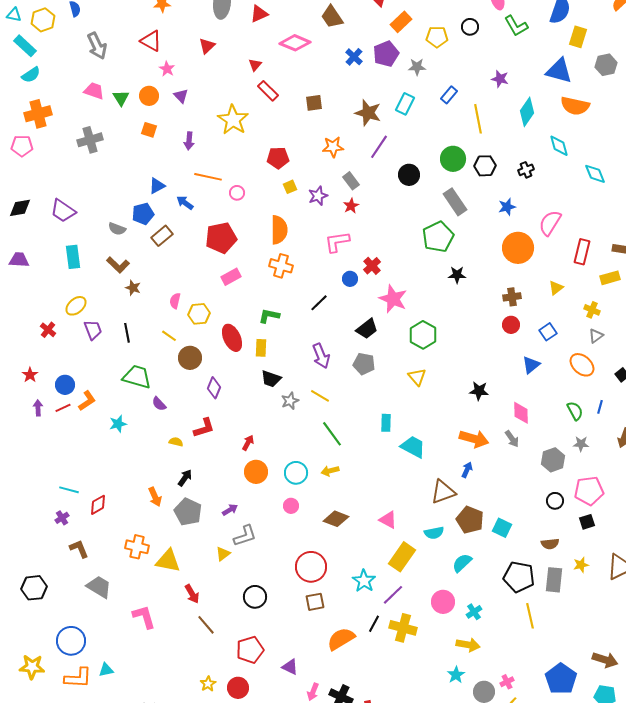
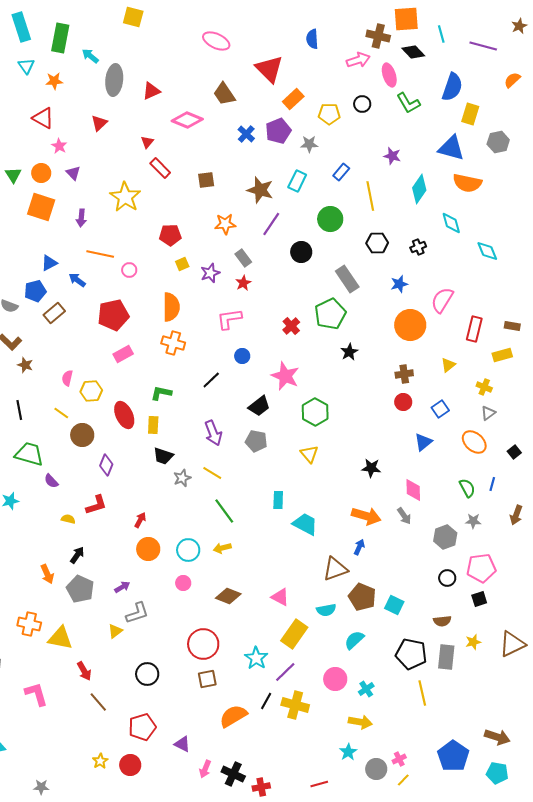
orange square: (149, 130) -> (41, 207), size x1.8
green circle: (453, 159) -> (330, 219), moved
red cross: (372, 266) -> (291, 326), moved
black star: (457, 275) -> (349, 352), turned -30

